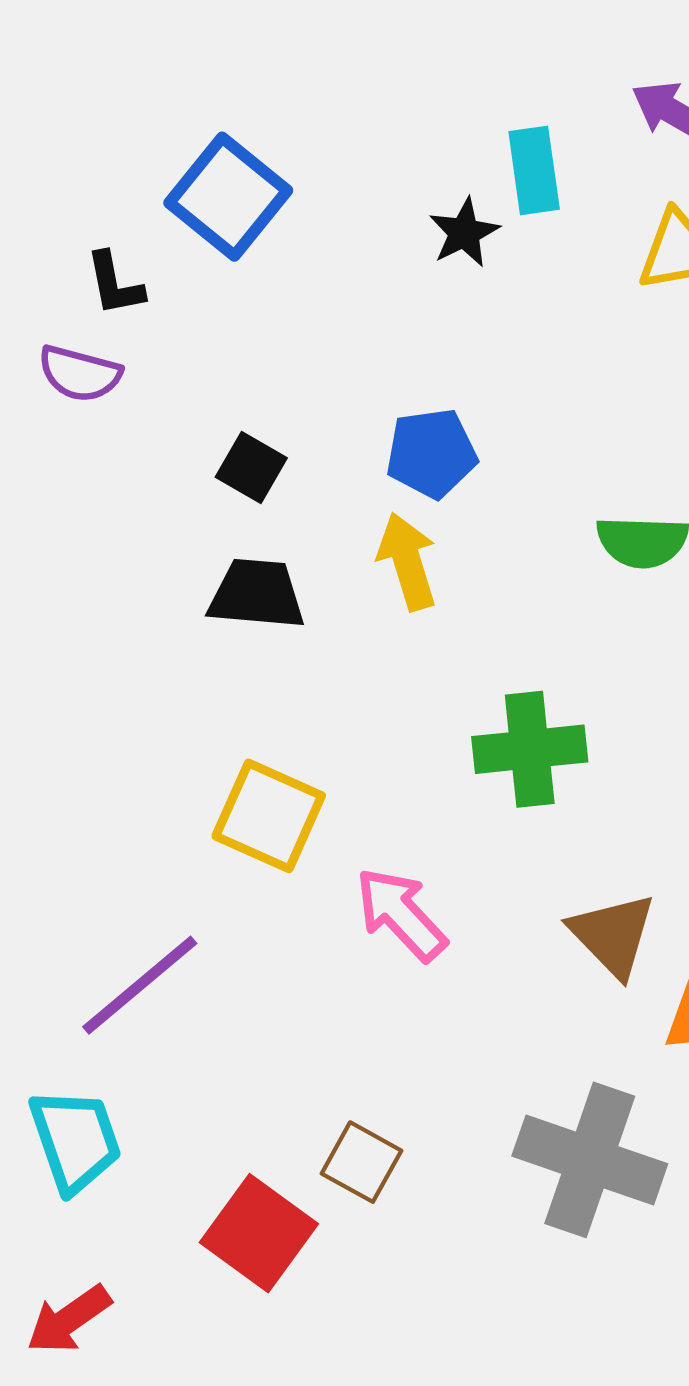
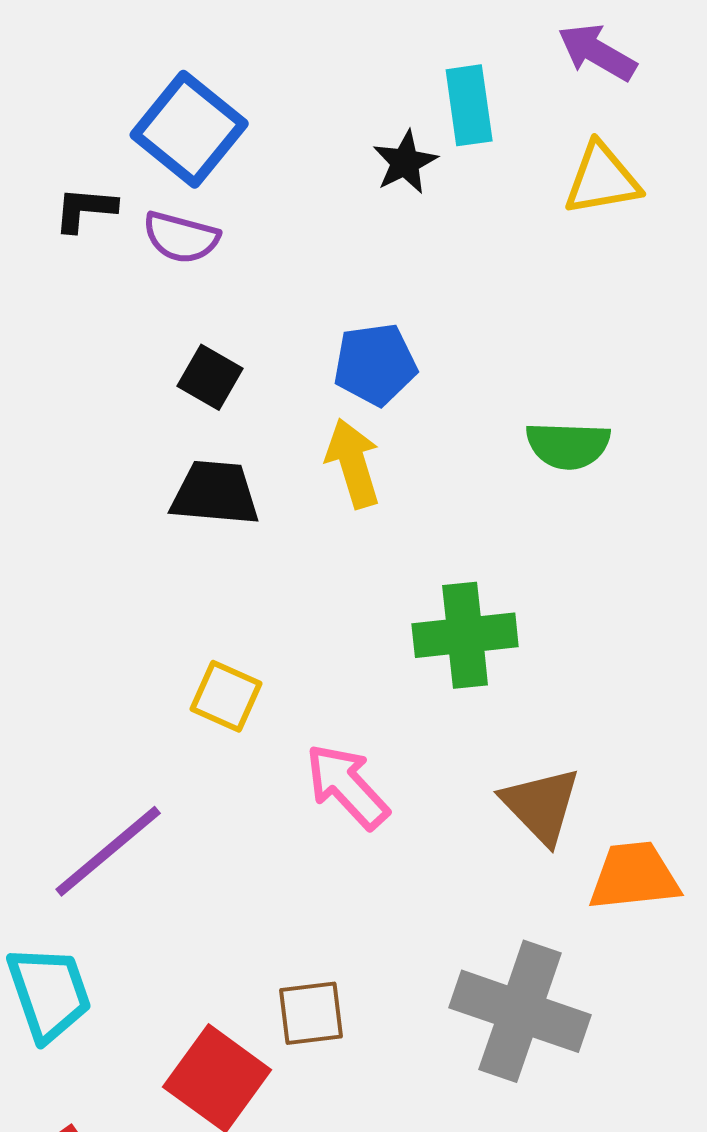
black L-shape: (115, 284) -> (85, 209), turned 106
purple semicircle: (80, 374) -> (181, 237), moved
yellow square: (269, 816) -> (226, 696), size x0.7
brown square: (362, 1162) -> (311, 1013), turned -36

